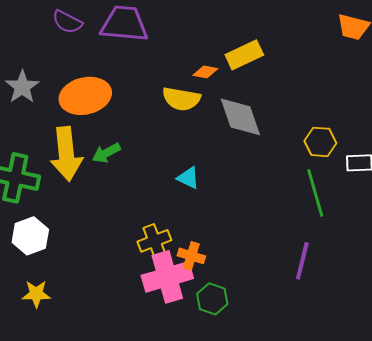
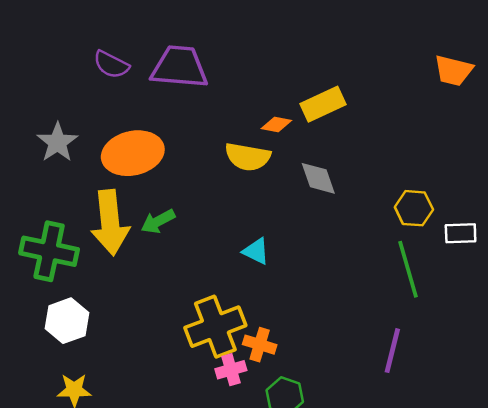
gray diamond: (240, 117) -> (318, 178), size x0.7
yellow cross: (154, 241) -> (215, 327), size x1.5
pink cross: (167, 277) -> (231, 370), size x0.5

